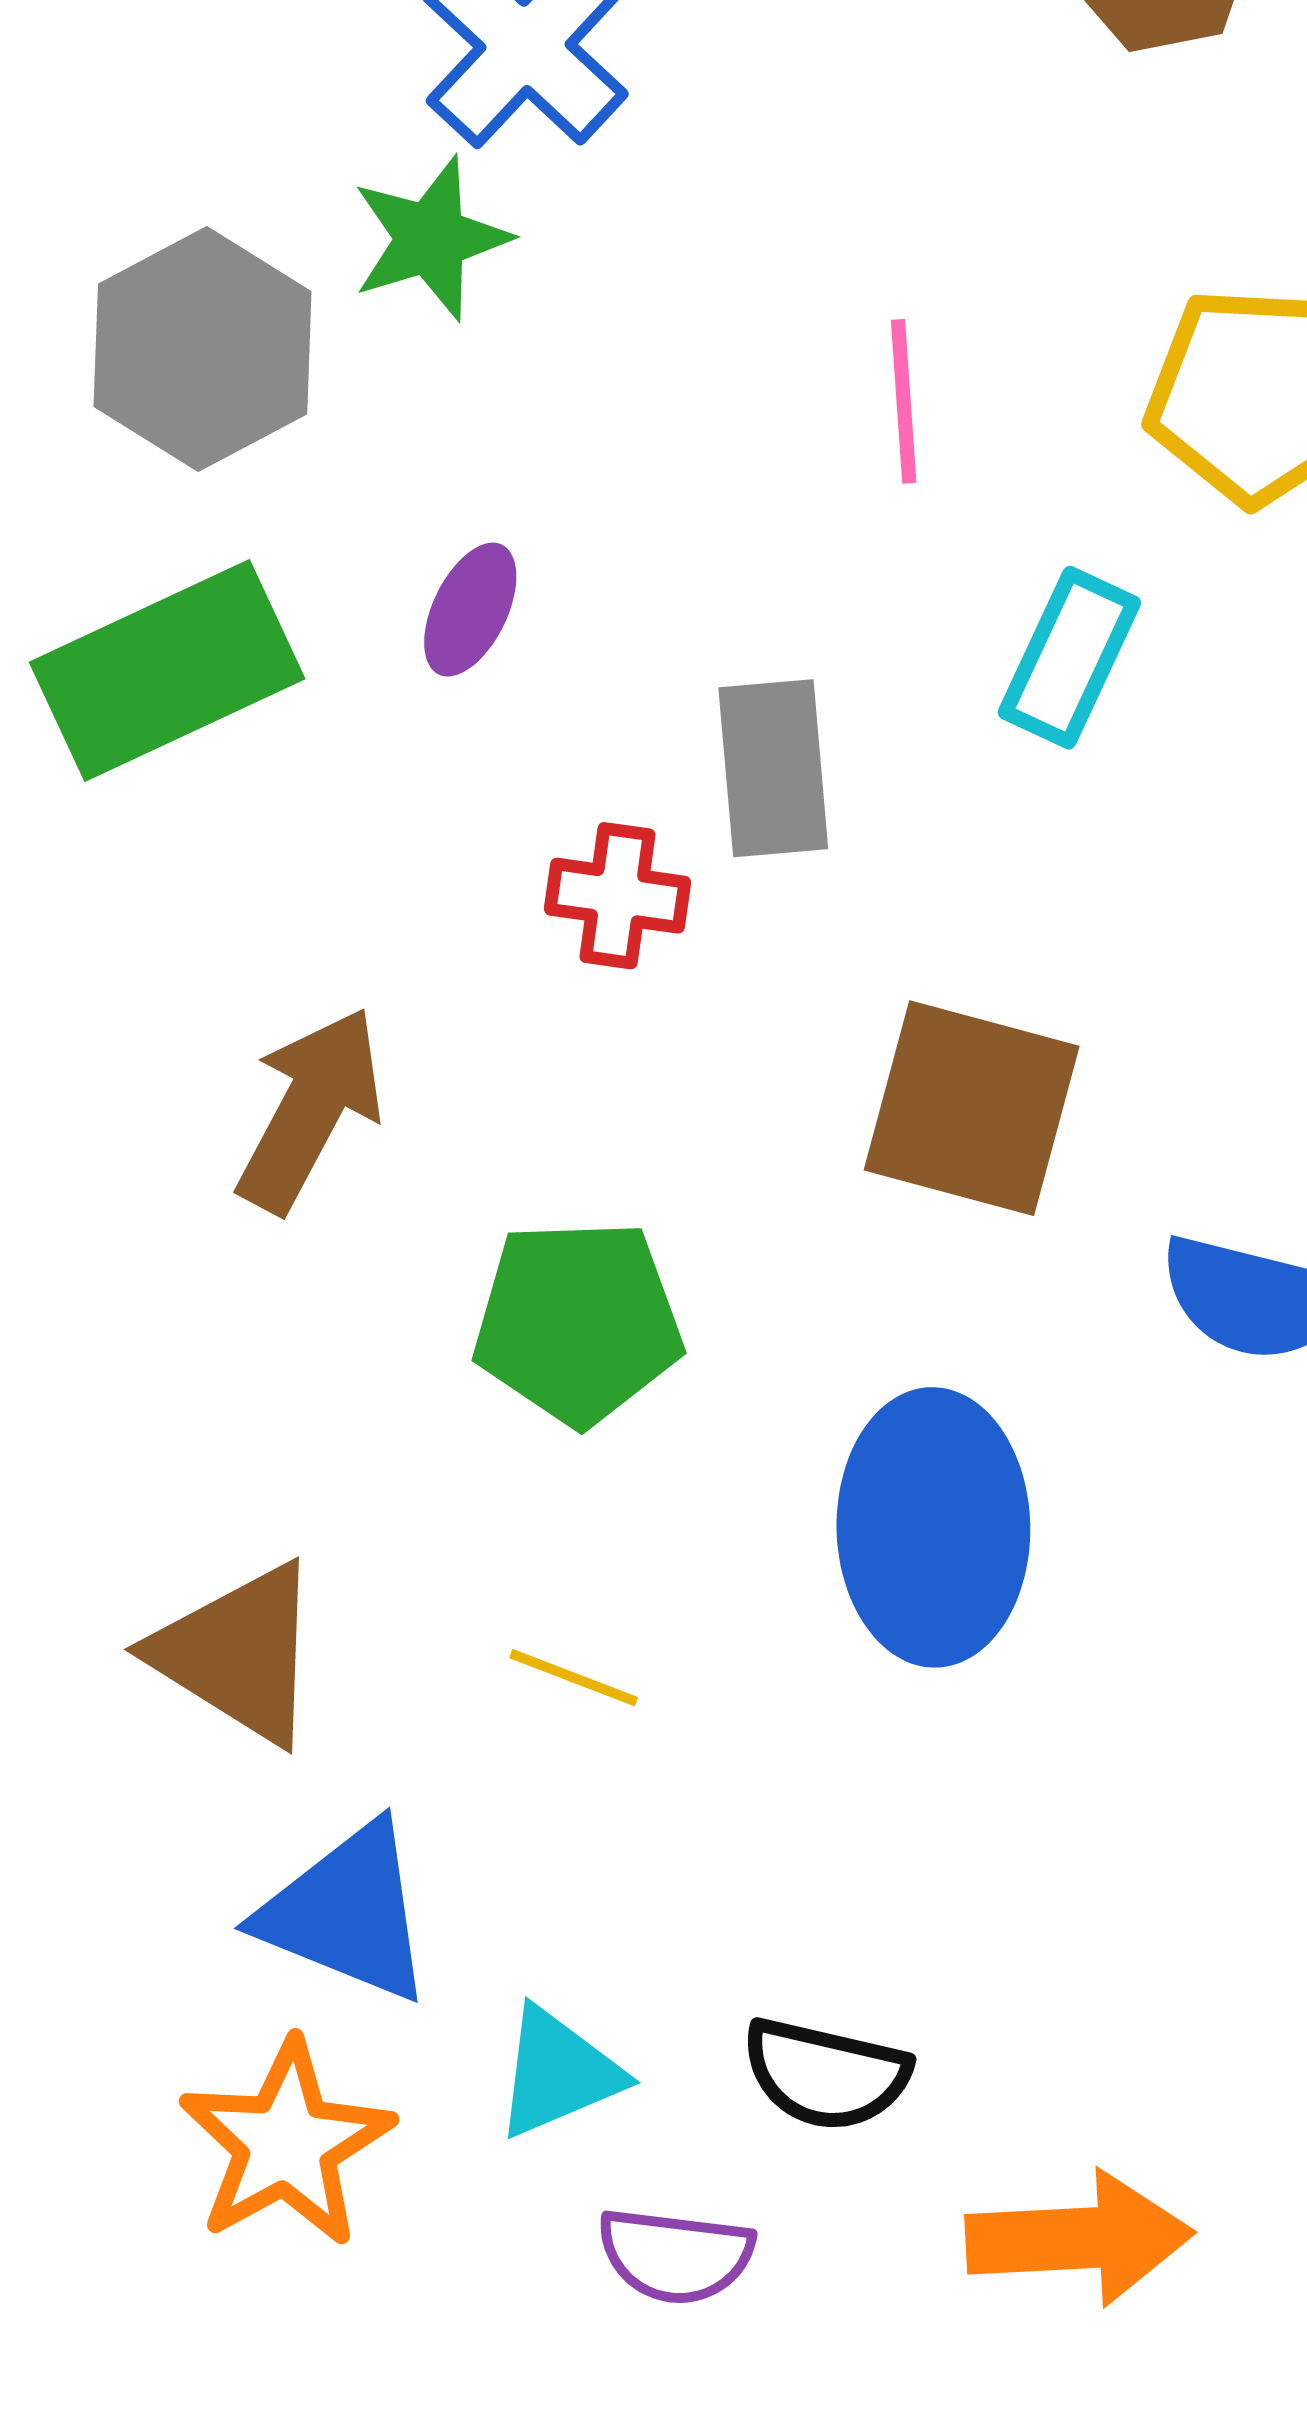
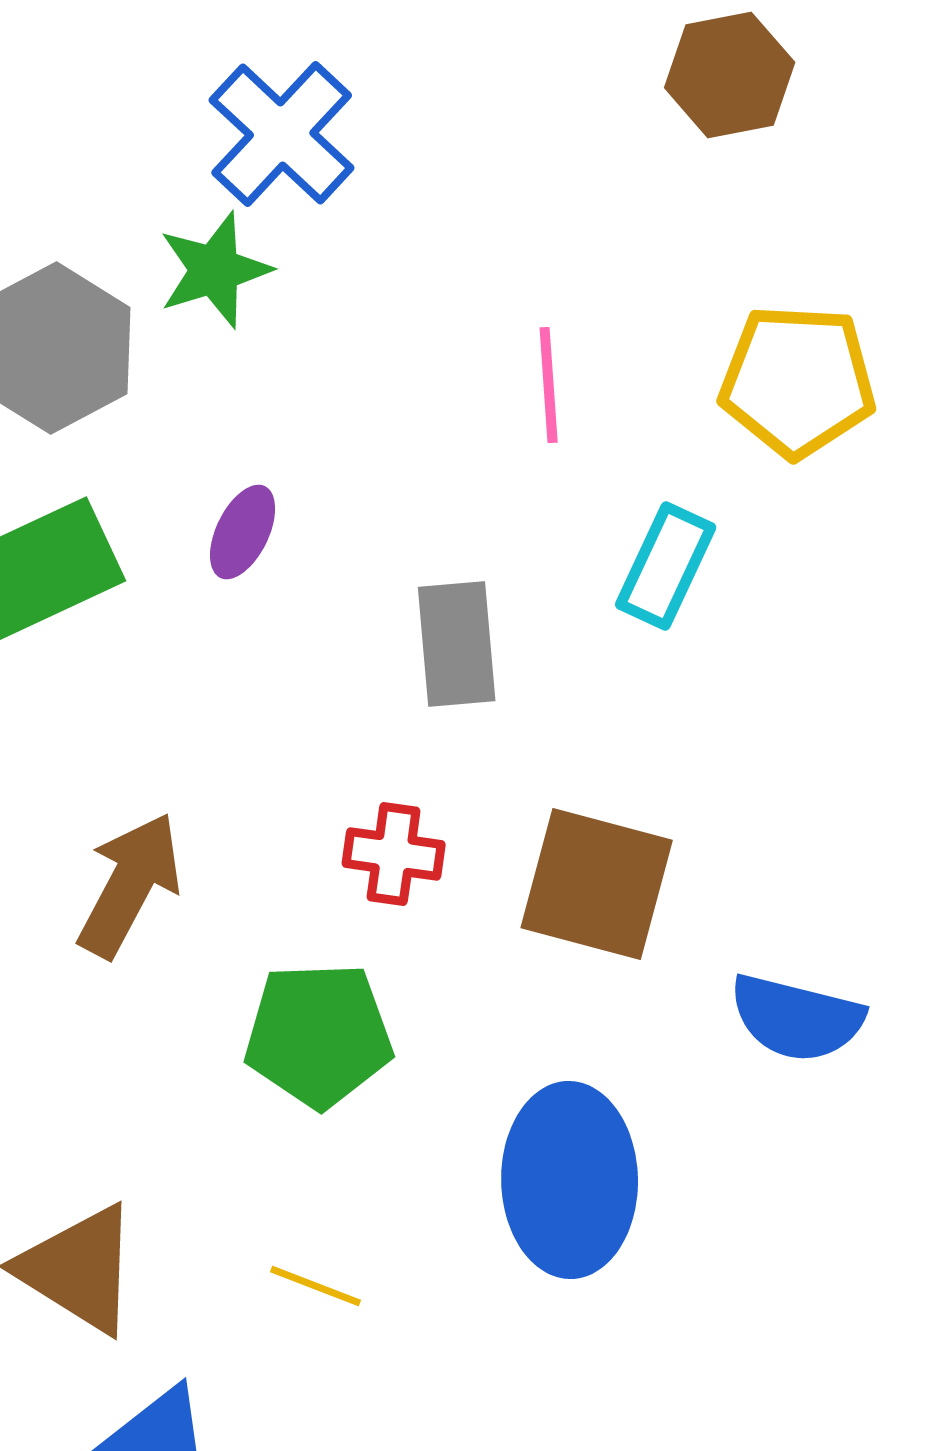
red cross: (618, 896) -> (394, 854), moved

